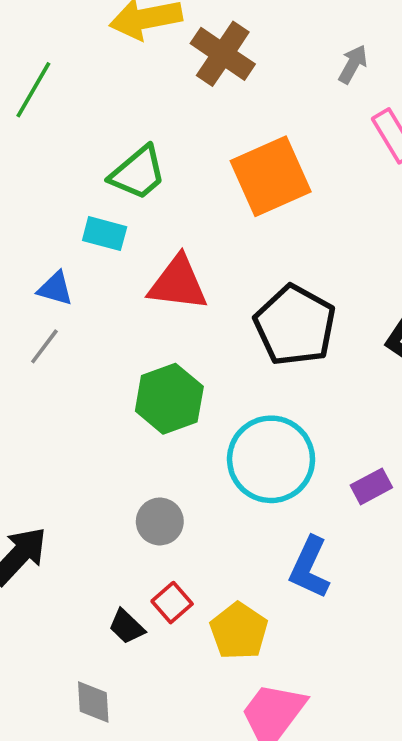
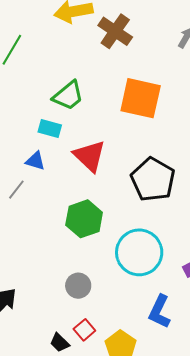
orange square: (271, 176) -> (141, 98), turned 36
red triangle: (178, 283) -> (89, 156), turned 36
blue triangle: (55, 289) -> (35, 161), moved

